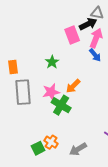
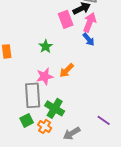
gray rectangle: (23, 92) -> (33, 95), moved
green cross: (61, 105) -> (55, 108), moved
green square: (38, 148) -> (27, 120), moved

